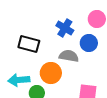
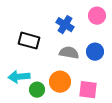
blue circle: (89, 43) -> (95, 52), moved
orange circle: (51, 73) -> (60, 82), moved

